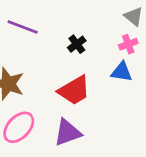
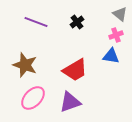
black cross: (77, 44) -> (77, 22), moved

